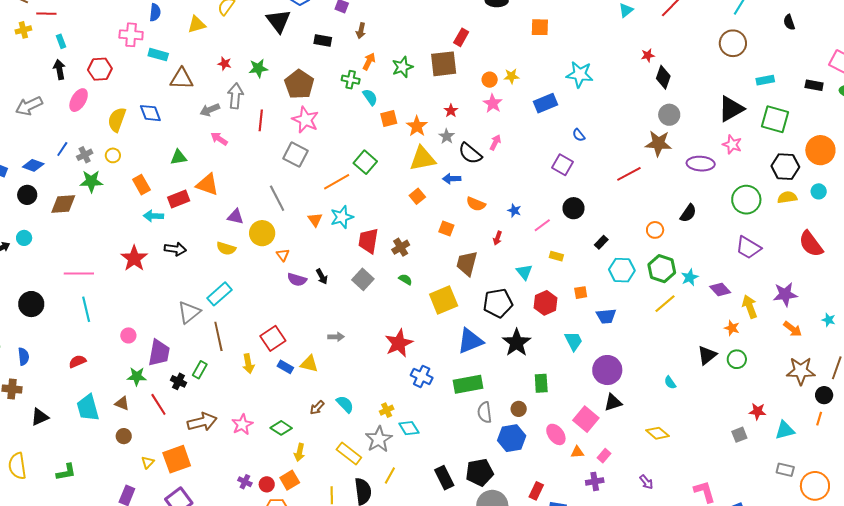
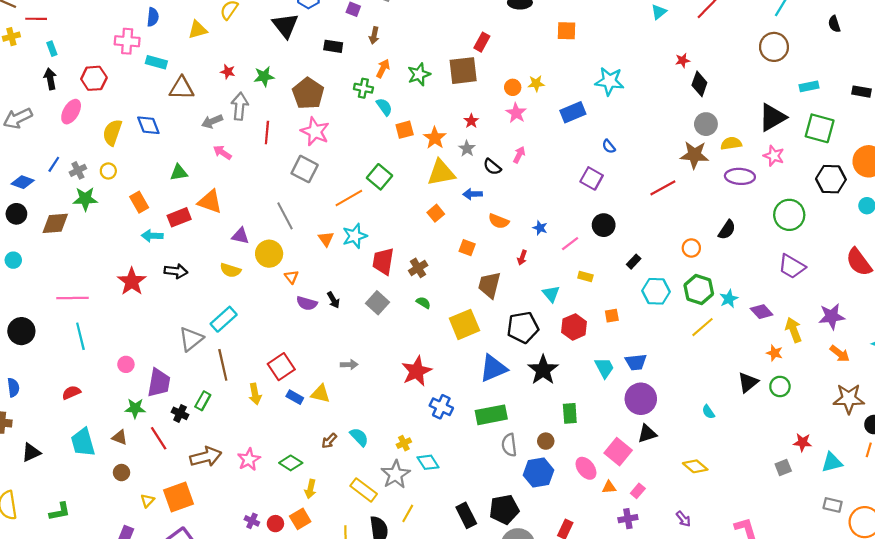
black semicircle: (470, 153) -> (492, 167), size x0.7
yellow semicircle: (787, 197) -> (731, 143), moved
blue trapezoid: (606, 316) -> (636, 362), moved

